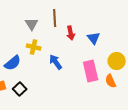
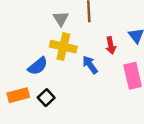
red arrow: (71, 33) -> (111, 45), moved
yellow cross: (34, 47) -> (63, 47), size x1.5

